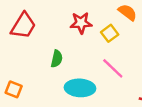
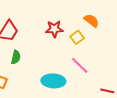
green semicircle: (57, 59) -> (16, 57), moved

